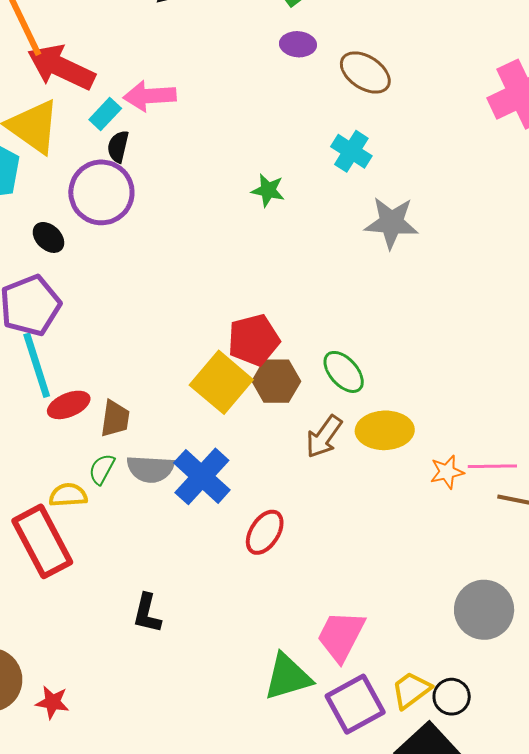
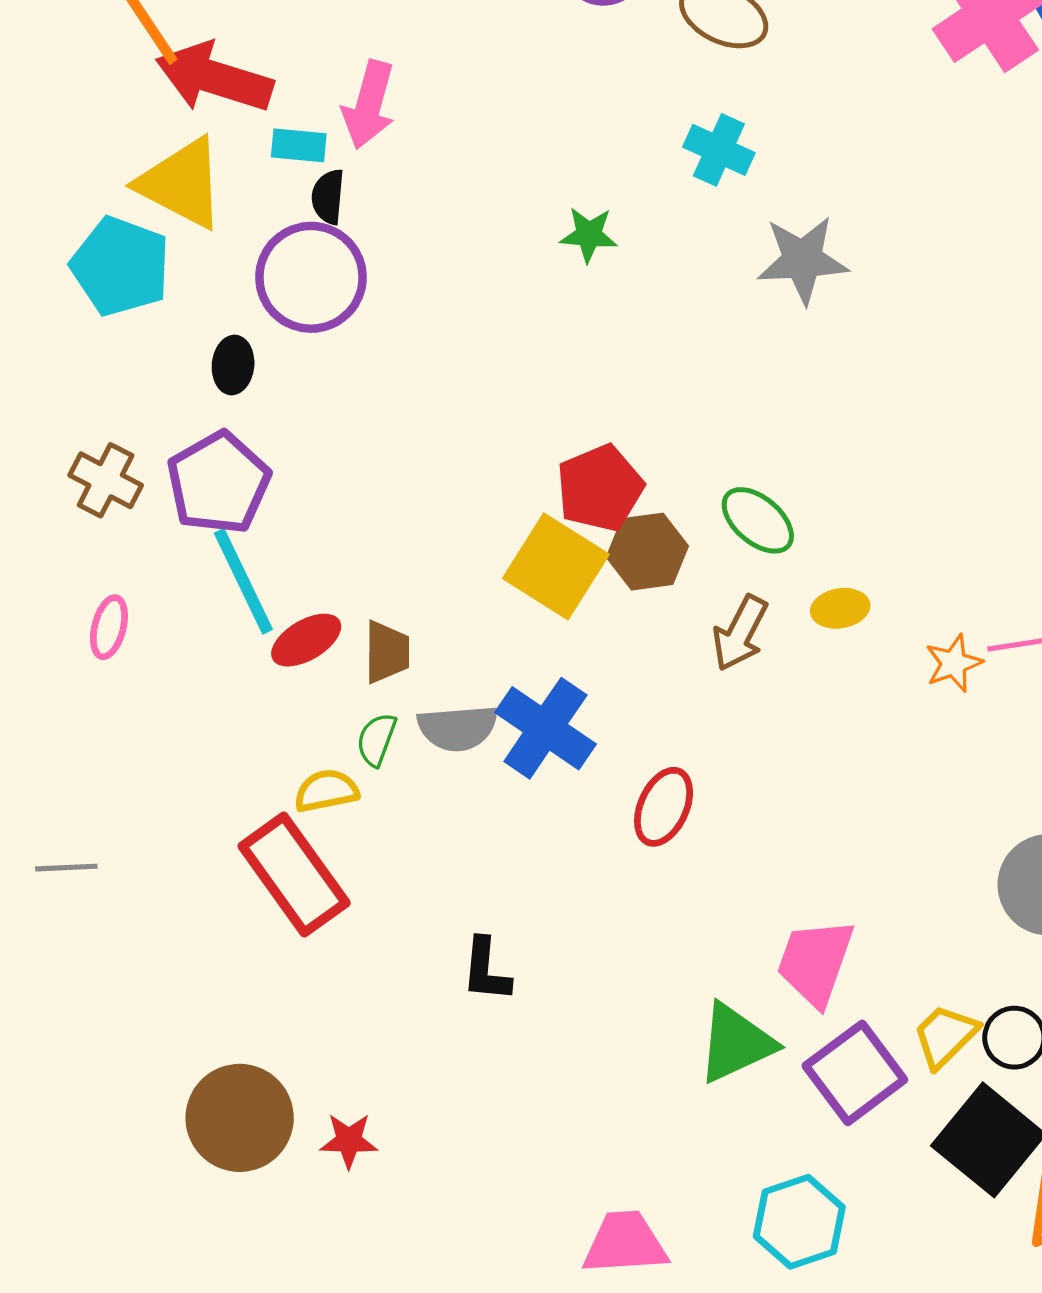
pink arrow: (150, 96) -> (369, 105), turned -63
cyan rectangle: (105, 114) -> (299, 145), turned 60
black ellipse: (48, 237) -> (233, 365), turned 60
yellow ellipse: (385, 430) -> (840, 608), size x0.6

